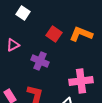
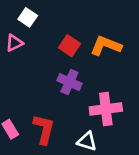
pink triangle: (13, 45) -> (14, 43), moved
purple cross: (40, 61) -> (69, 82), moved

